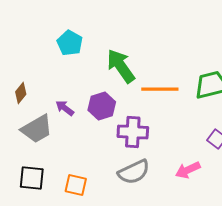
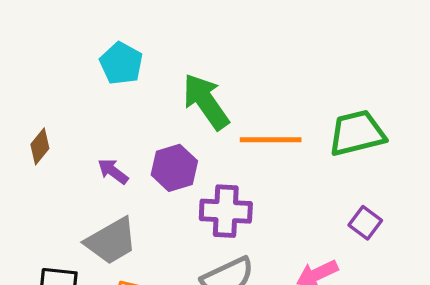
gray trapezoid: (37, 129) -> (111, 241), moved

